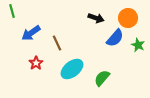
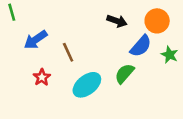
green semicircle: (102, 78) -> (124, 74), moved

